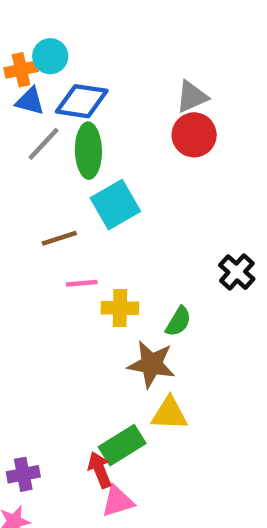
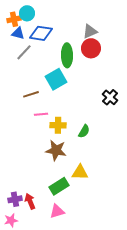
green ellipse: (88, 151) -> (67, 55), moved
black cross: (237, 272) -> (110, 97), moved
brown star: (151, 364) -> (56, 150), moved
red arrow: (100, 470) -> (30, 201), moved

